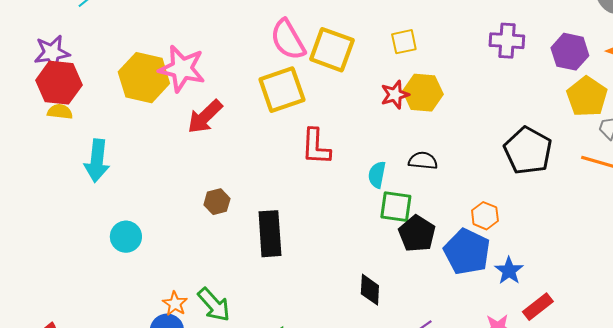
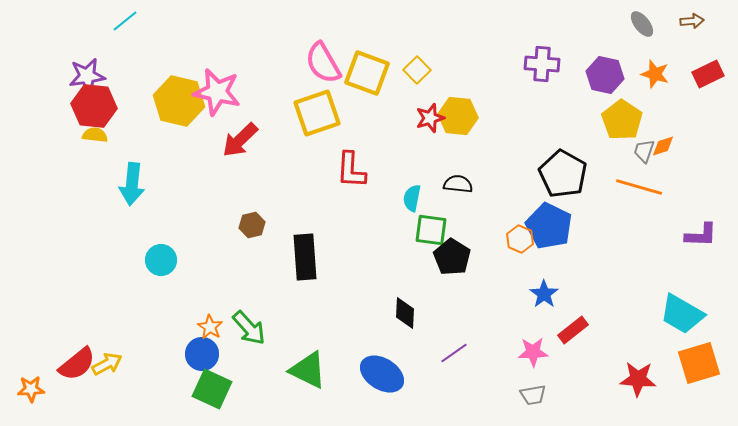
yellow square: (404, 42) -> (417, 70), moved, turned -32
blue pentagon: (467, 252) -> (549, 226), moved

